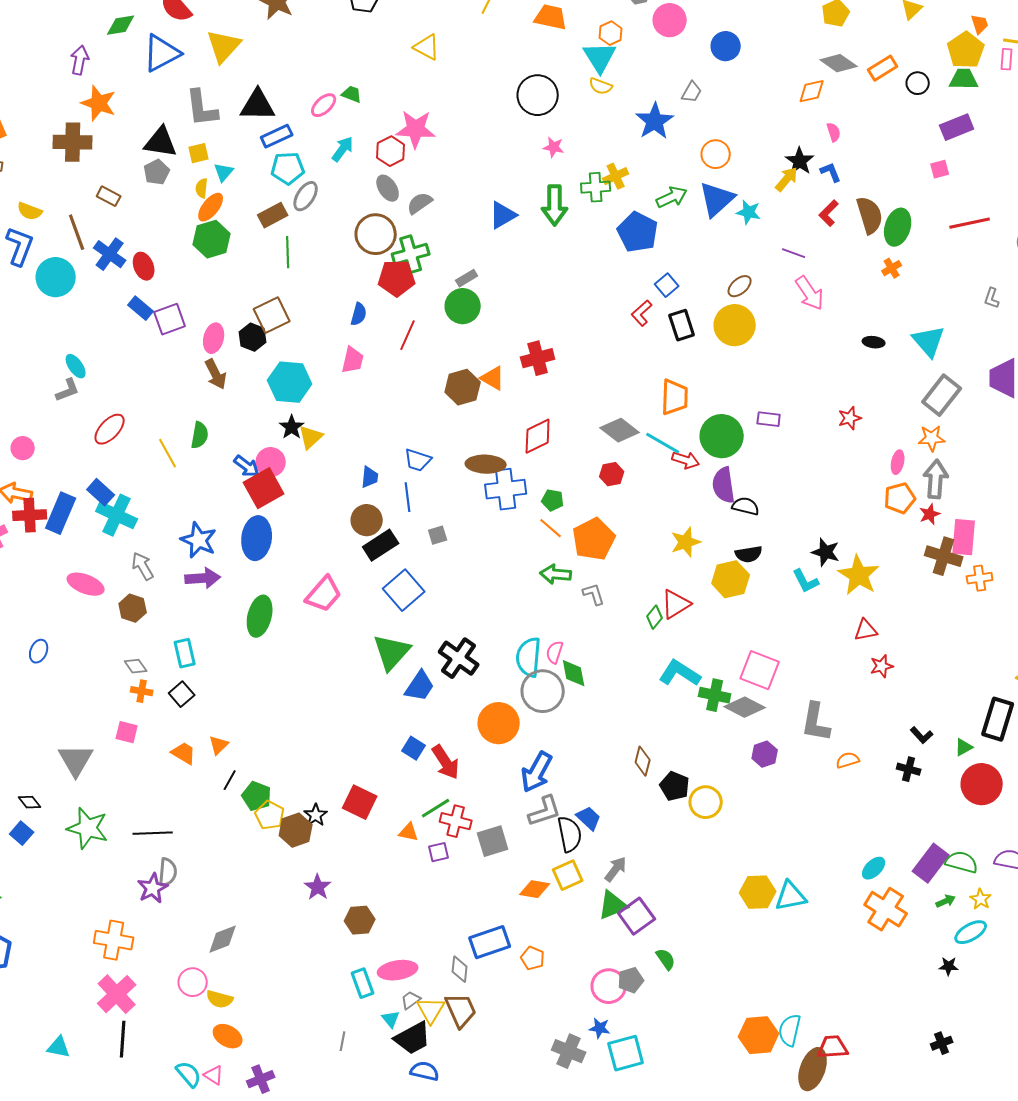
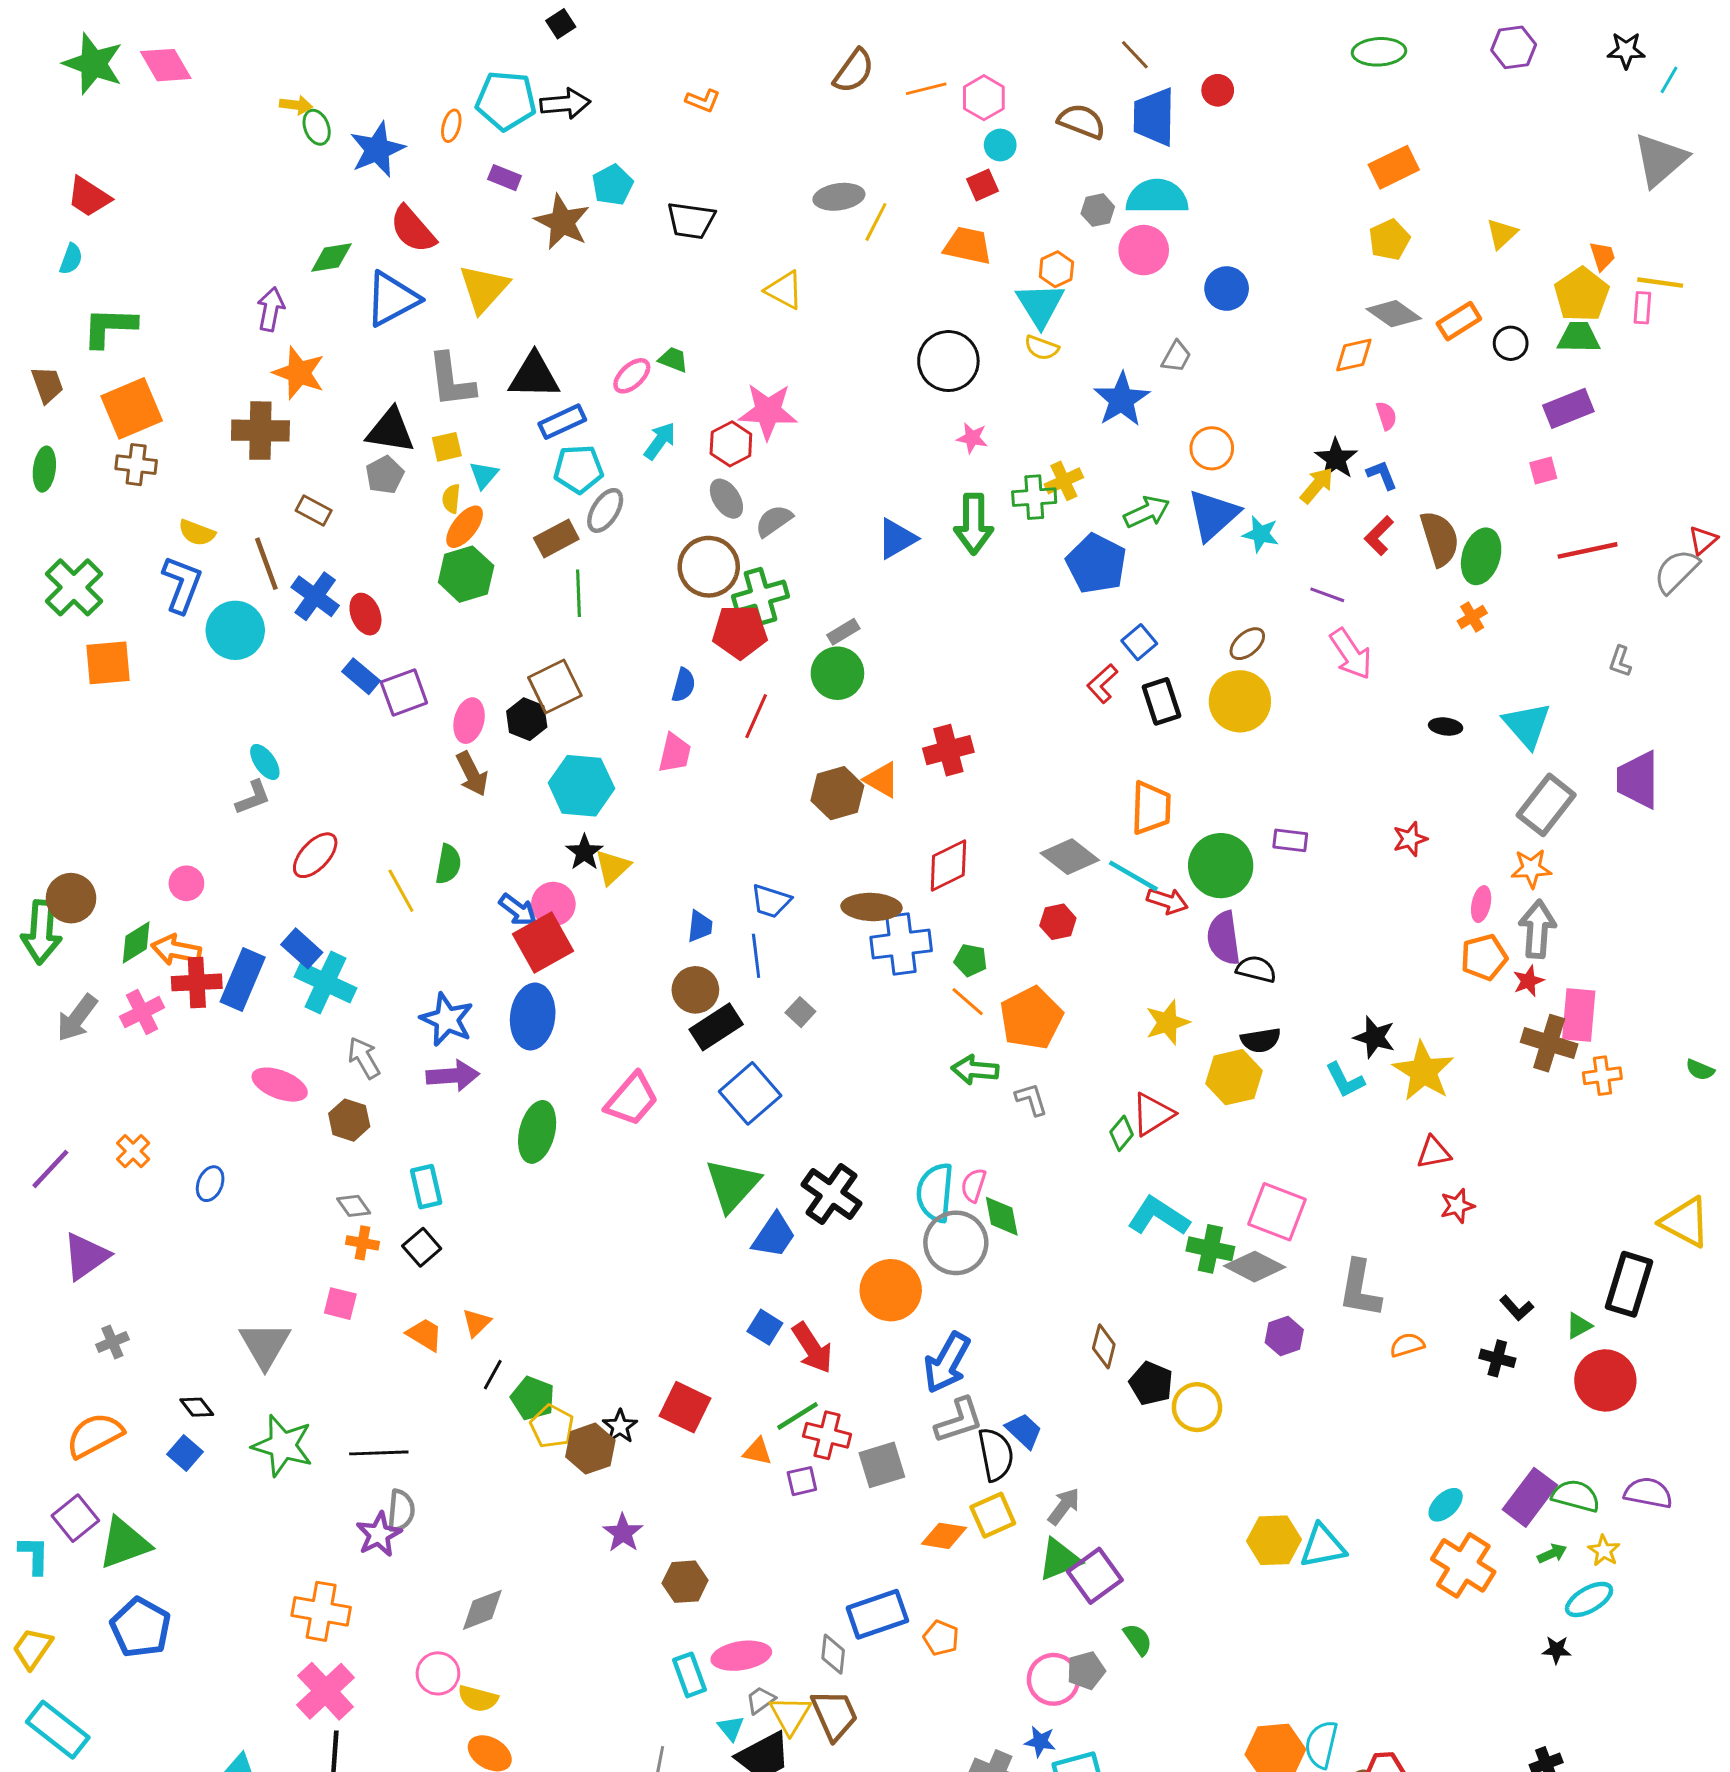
gray square: (438, 535) -> (800, 1012), turned -30

